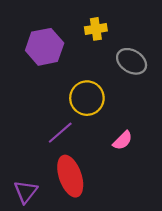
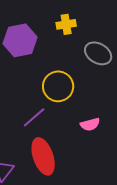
pink semicircle: (123, 140) -> (90, 124), turned 30

